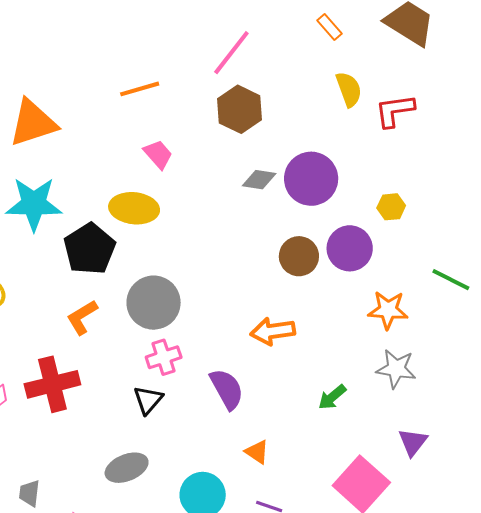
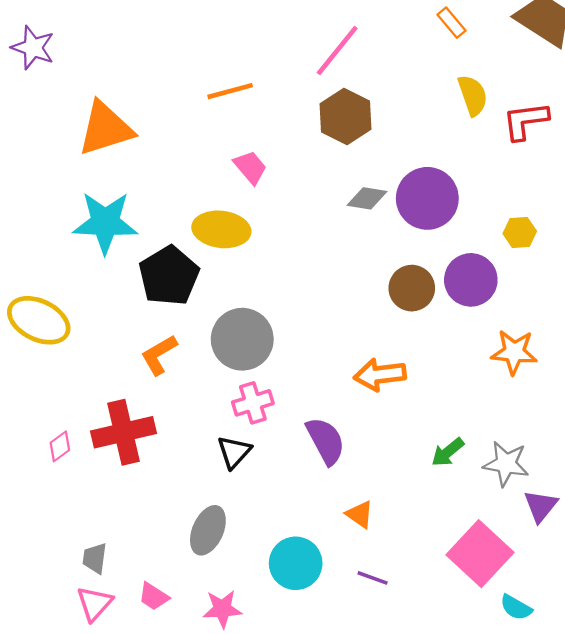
gray star: (396, 369) -> (506, 464), moved
gray ellipse: (127, 468) -> (208, 530), turned -45

